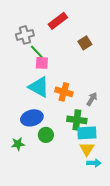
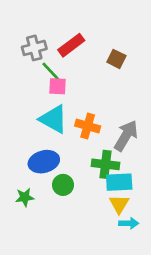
red rectangle: (58, 21) -> (71, 45), moved
brown square: (85, 43) -> (116, 59), turned -32
gray arrow: (92, 99) -> (126, 136), size x1.6

